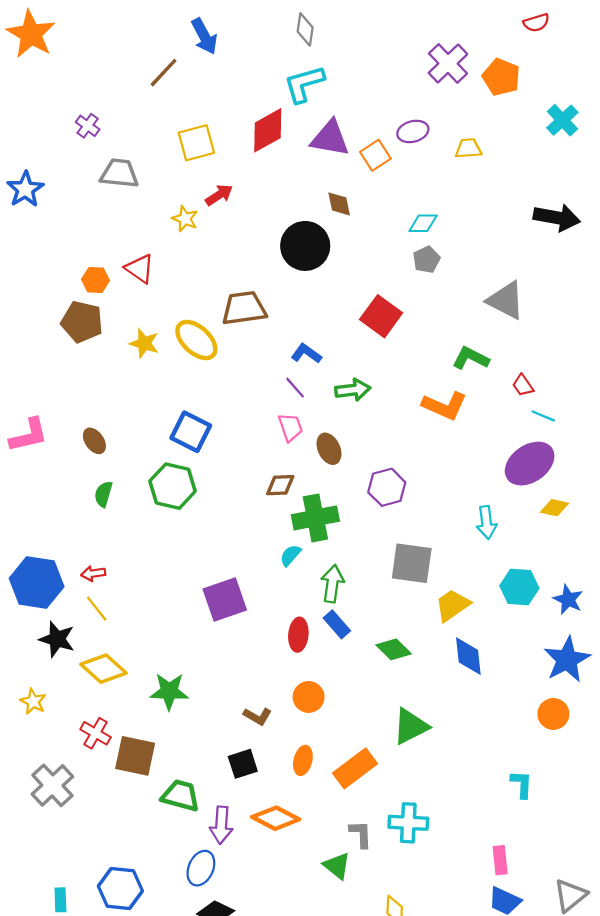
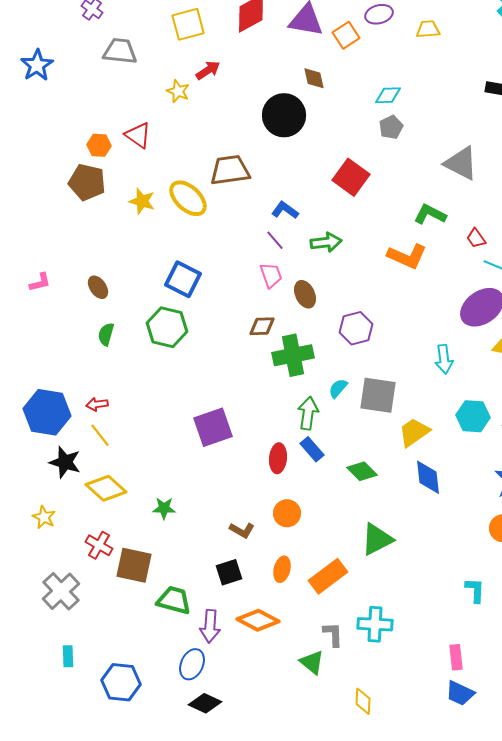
pink L-shape: (29, 435) -> (40, 282), size x0.6
cyan semicircle: (290, 555) -> (338, 388), moved
green star: (169, 691) -> (164, 508), size x0.7
cyan rectangle: (60, 900) -> (68, 656), moved

